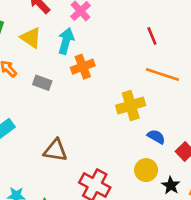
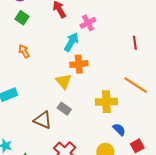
red line: (152, 36) -> (135, 43), moved
yellow triangle: (31, 38) -> (64, 81), moved
gray rectangle: (42, 83) -> (64, 109), moved

